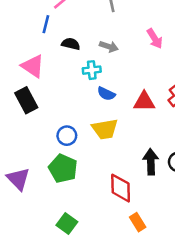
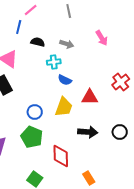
red triangle: (144, 102) -> (90, 97), moved
yellow trapezoid: (105, 129) -> (64, 107), turned -60
black arrow: (151, 162) -> (88, 132), moved, turned 96
red diamond: (121, 188) -> (61, 156), moved

